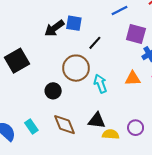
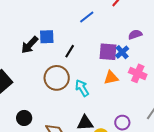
purple square: (136, 34) -> (108, 52), moved
black circle: (53, 91) -> (24, 118), moved

